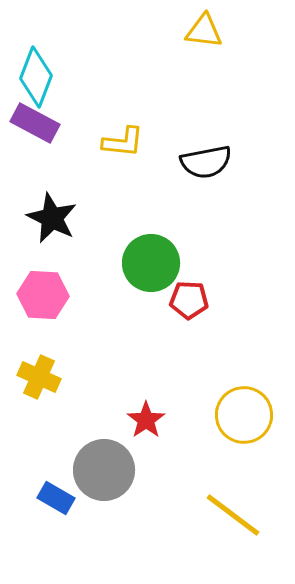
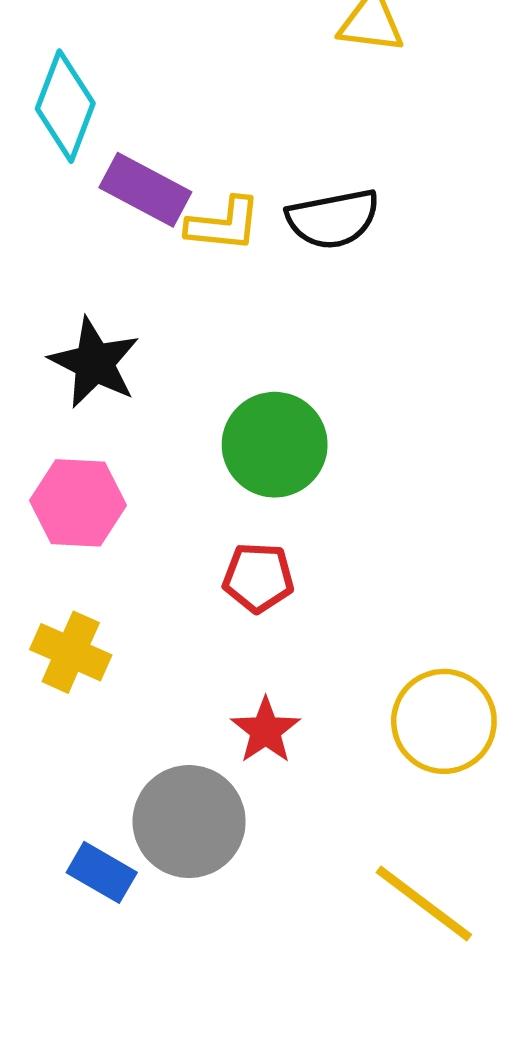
purple rectangle: (35, 123) -> (145, 190), moved
black semicircle: (206, 162) -> (333, 219), moved
red pentagon: (189, 300) -> (258, 578), moved

